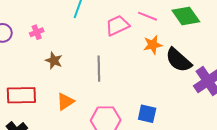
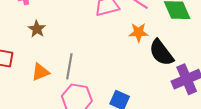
gray line: (99, 69) -> (69, 66), moved

